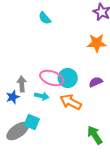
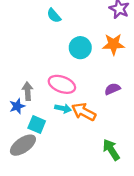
cyan circle: (68, 78) -> (80, 48), moved
cyan arrow: (42, 96) -> (63, 108), moved
cyan square: (32, 122) -> (37, 124), moved

